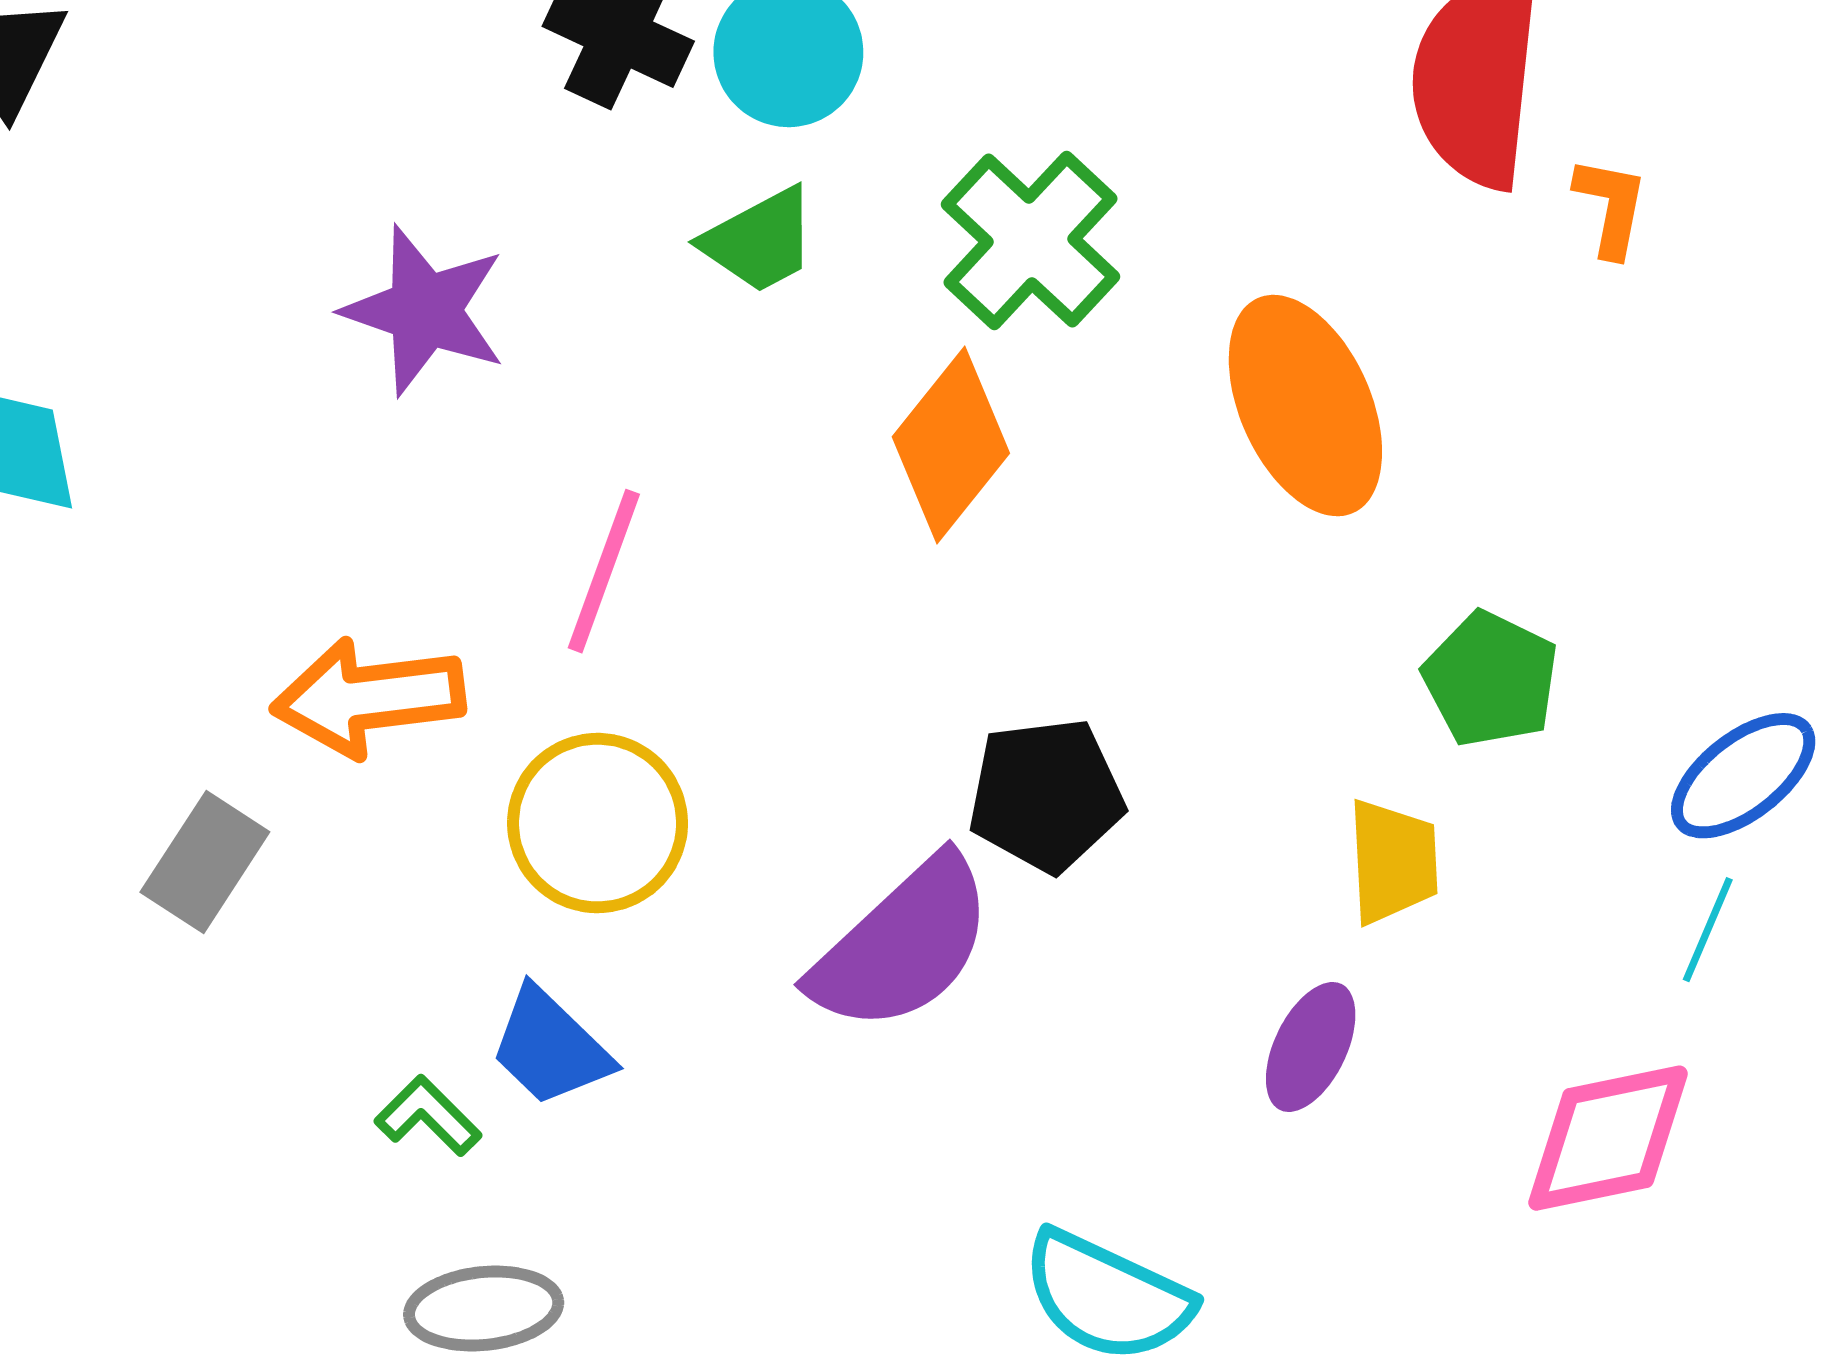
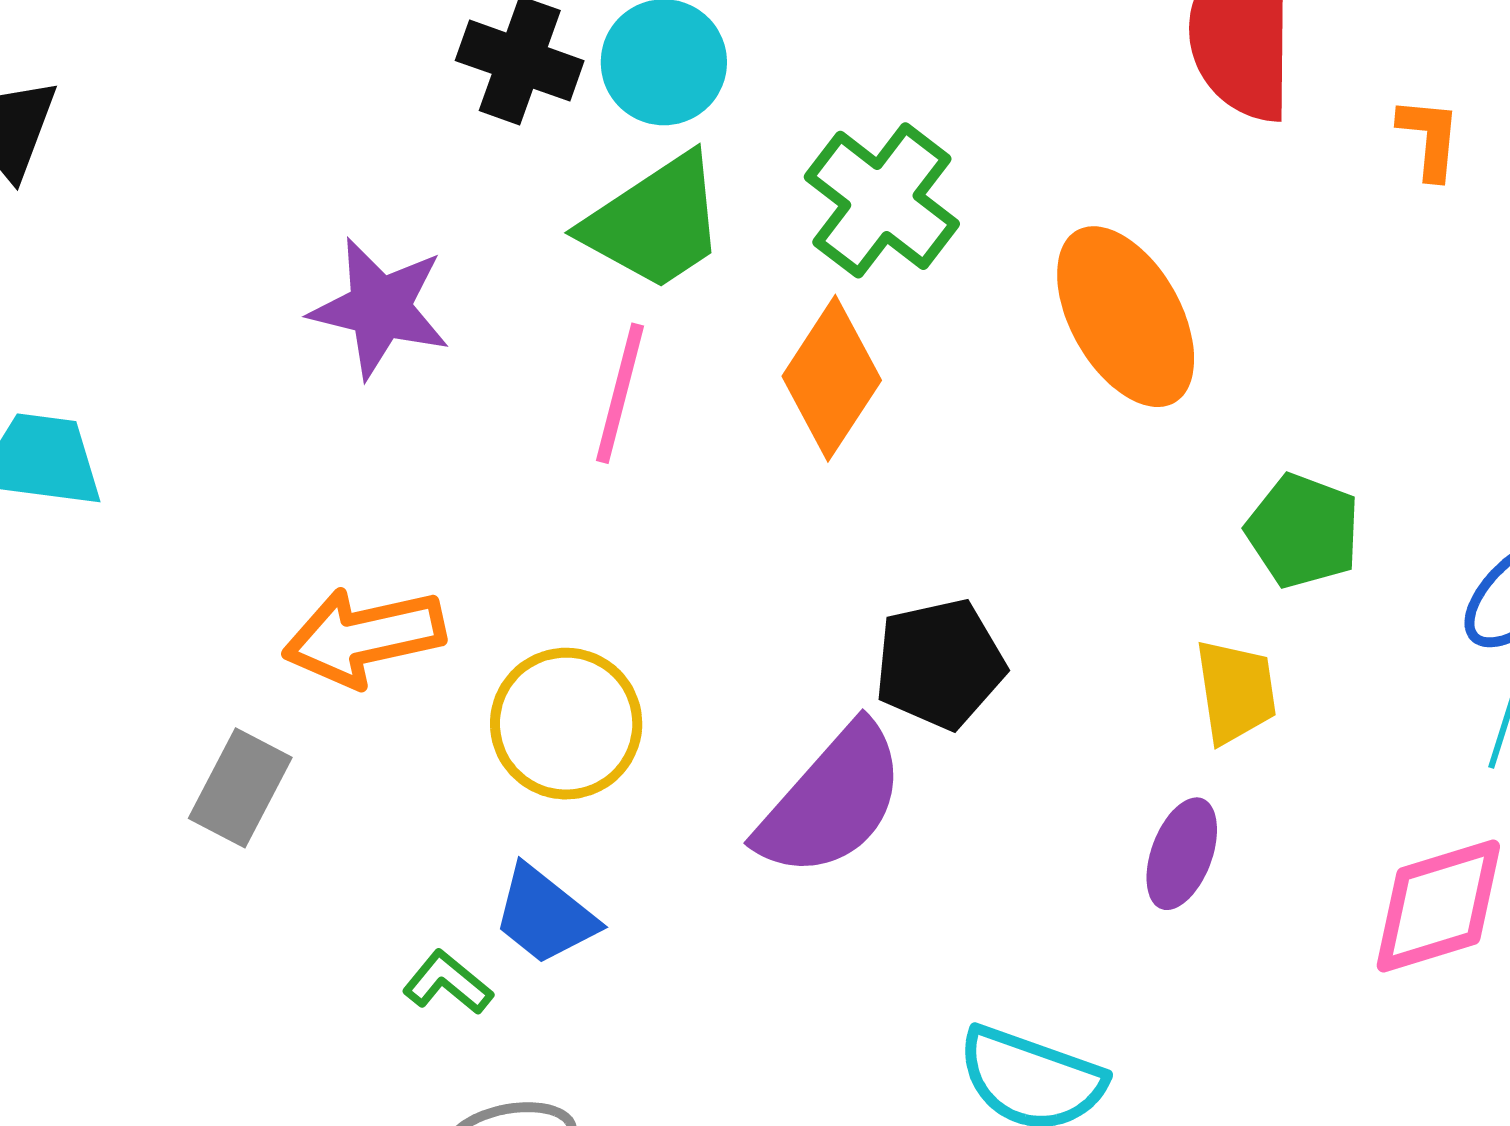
orange L-shape: (1611, 207) -> (1429, 138), moved
green trapezoid: (760, 240) -> (655, 222), size x1.5
pink line: (604, 571) -> (620, 393), moved

